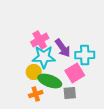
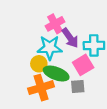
pink cross: (40, 40) -> (55, 24), moved
orange cross: (36, 94) -> (41, 88), size x1.6

